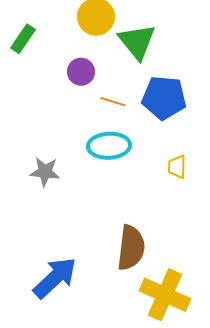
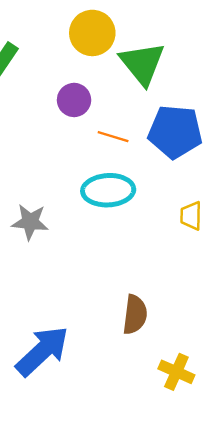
brown semicircle: (131, 248) -> (135, 315), size x0.7
yellow cross: (165, 295) -> (176, 372), size x0.6

